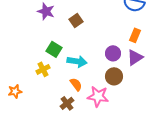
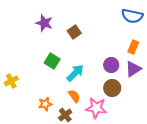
cyan arrow: (77, 61) -> (75, 73), turned -54
yellow cross: (43, 69) -> (11, 81), moved
orange star: (15, 91) -> (45, 104), moved

